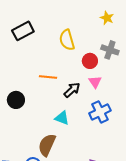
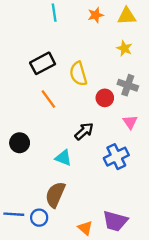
black rectangle: (23, 31) -> (43, 63), moved
orange line: (48, 77) -> (48, 99), moved, turned 48
pink triangle: (95, 82) -> (130, 122), moved
cyan triangle: (62, 118) -> (63, 158), moved

